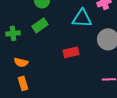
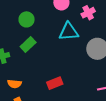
red rectangle: (71, 52) -> (55, 83), moved

